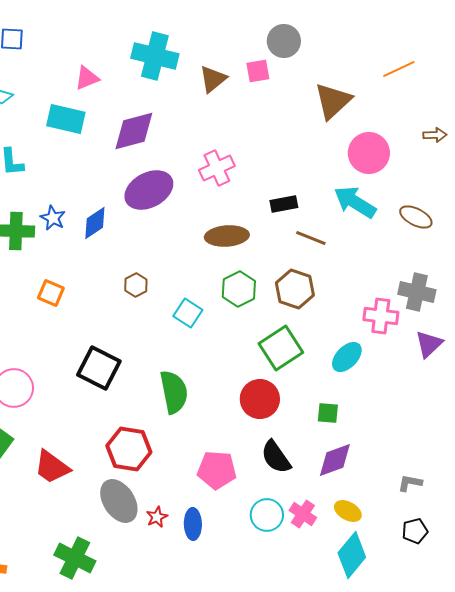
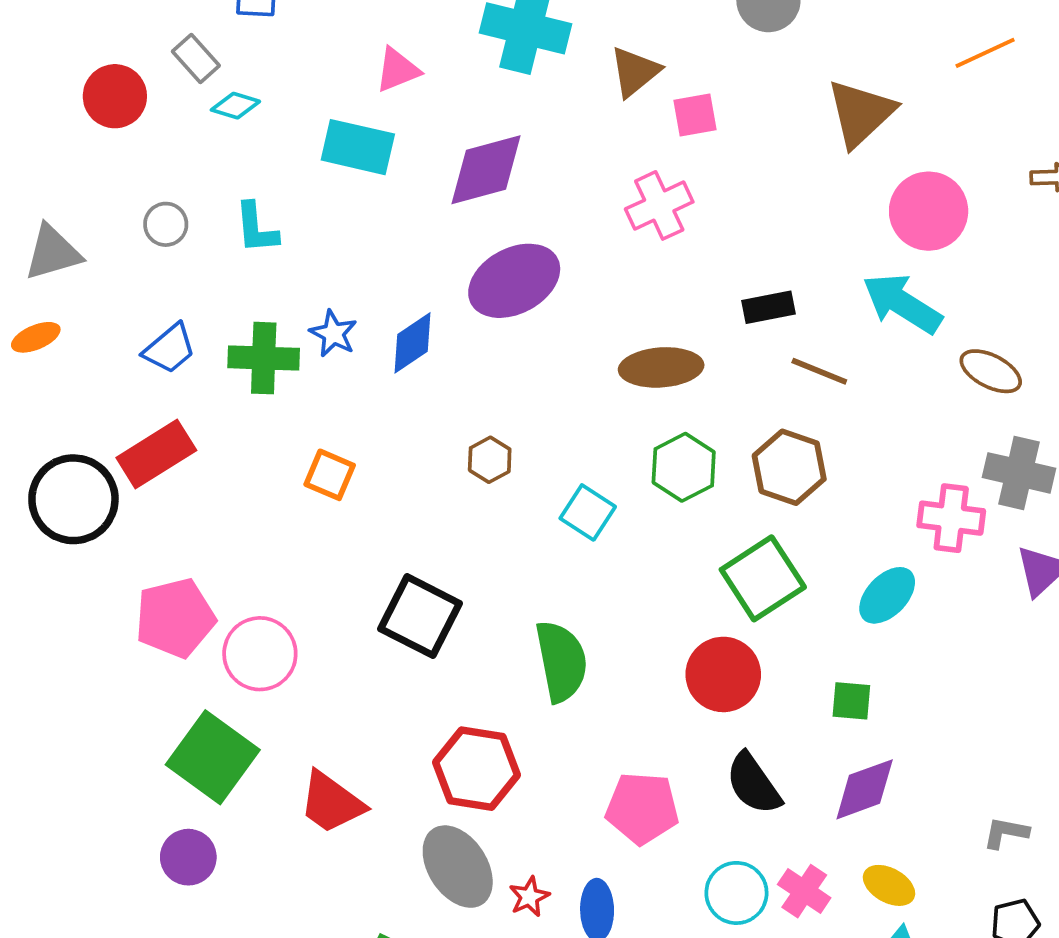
pink square: (258, 71) -> (695, 115), moved
pink cross: (217, 168) -> (659, 205), moved
brown ellipse: (416, 217) -> (991, 371), moved

